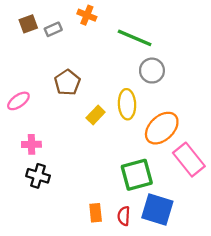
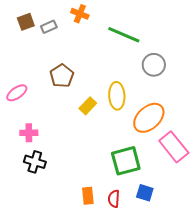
gray circle: (152, 71) -> (154, 65), moved
blue square: (157, 209) -> (145, 193), size x0.6

